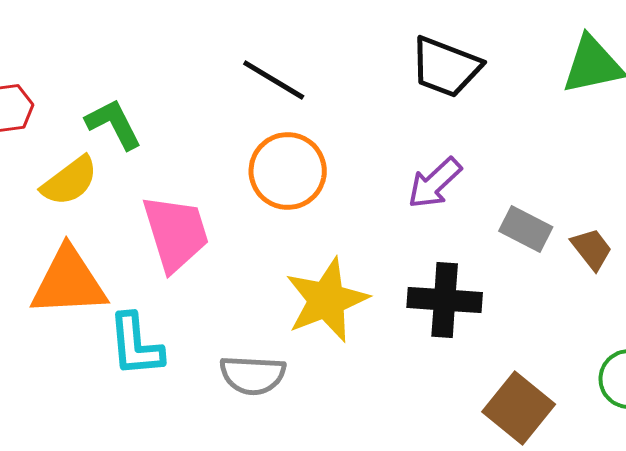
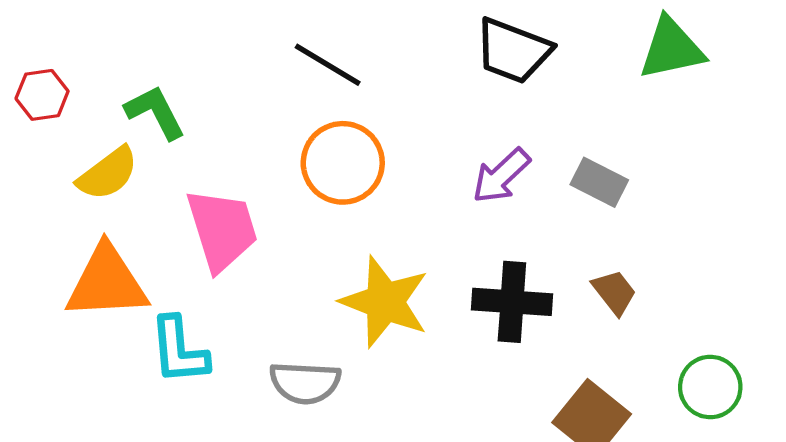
gray rectangle: (526, 229) -> (599, 182), moved
brown trapezoid: (592, 249) -> (614, 292), moved
yellow star: (327, 300) -> (385, 302), turned -30

